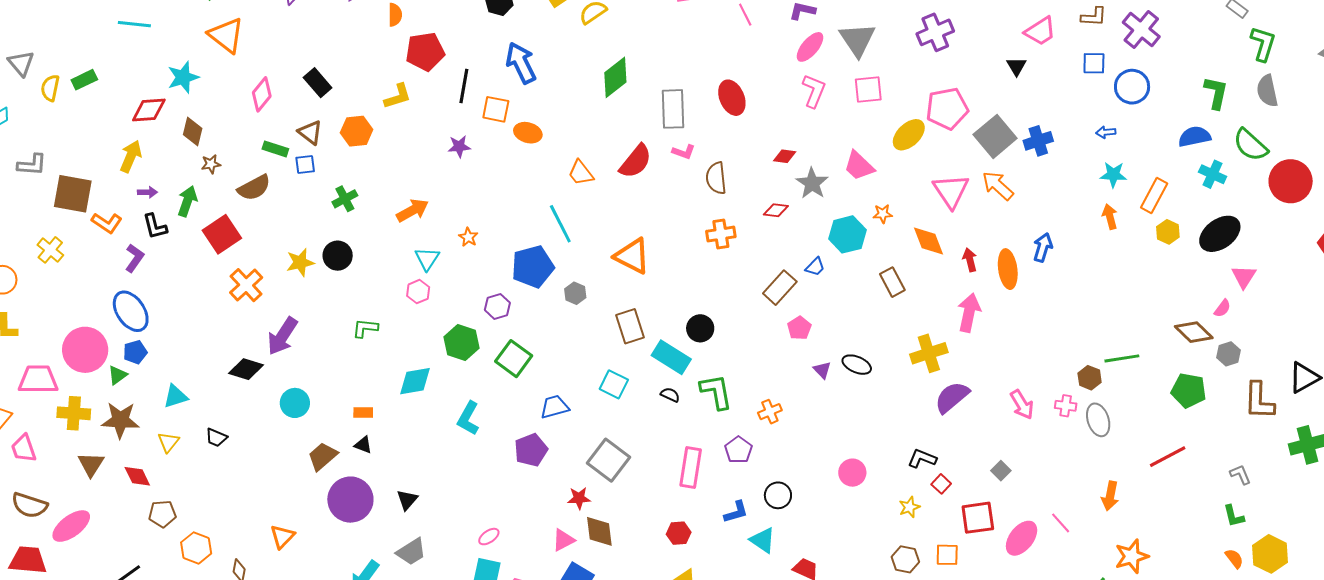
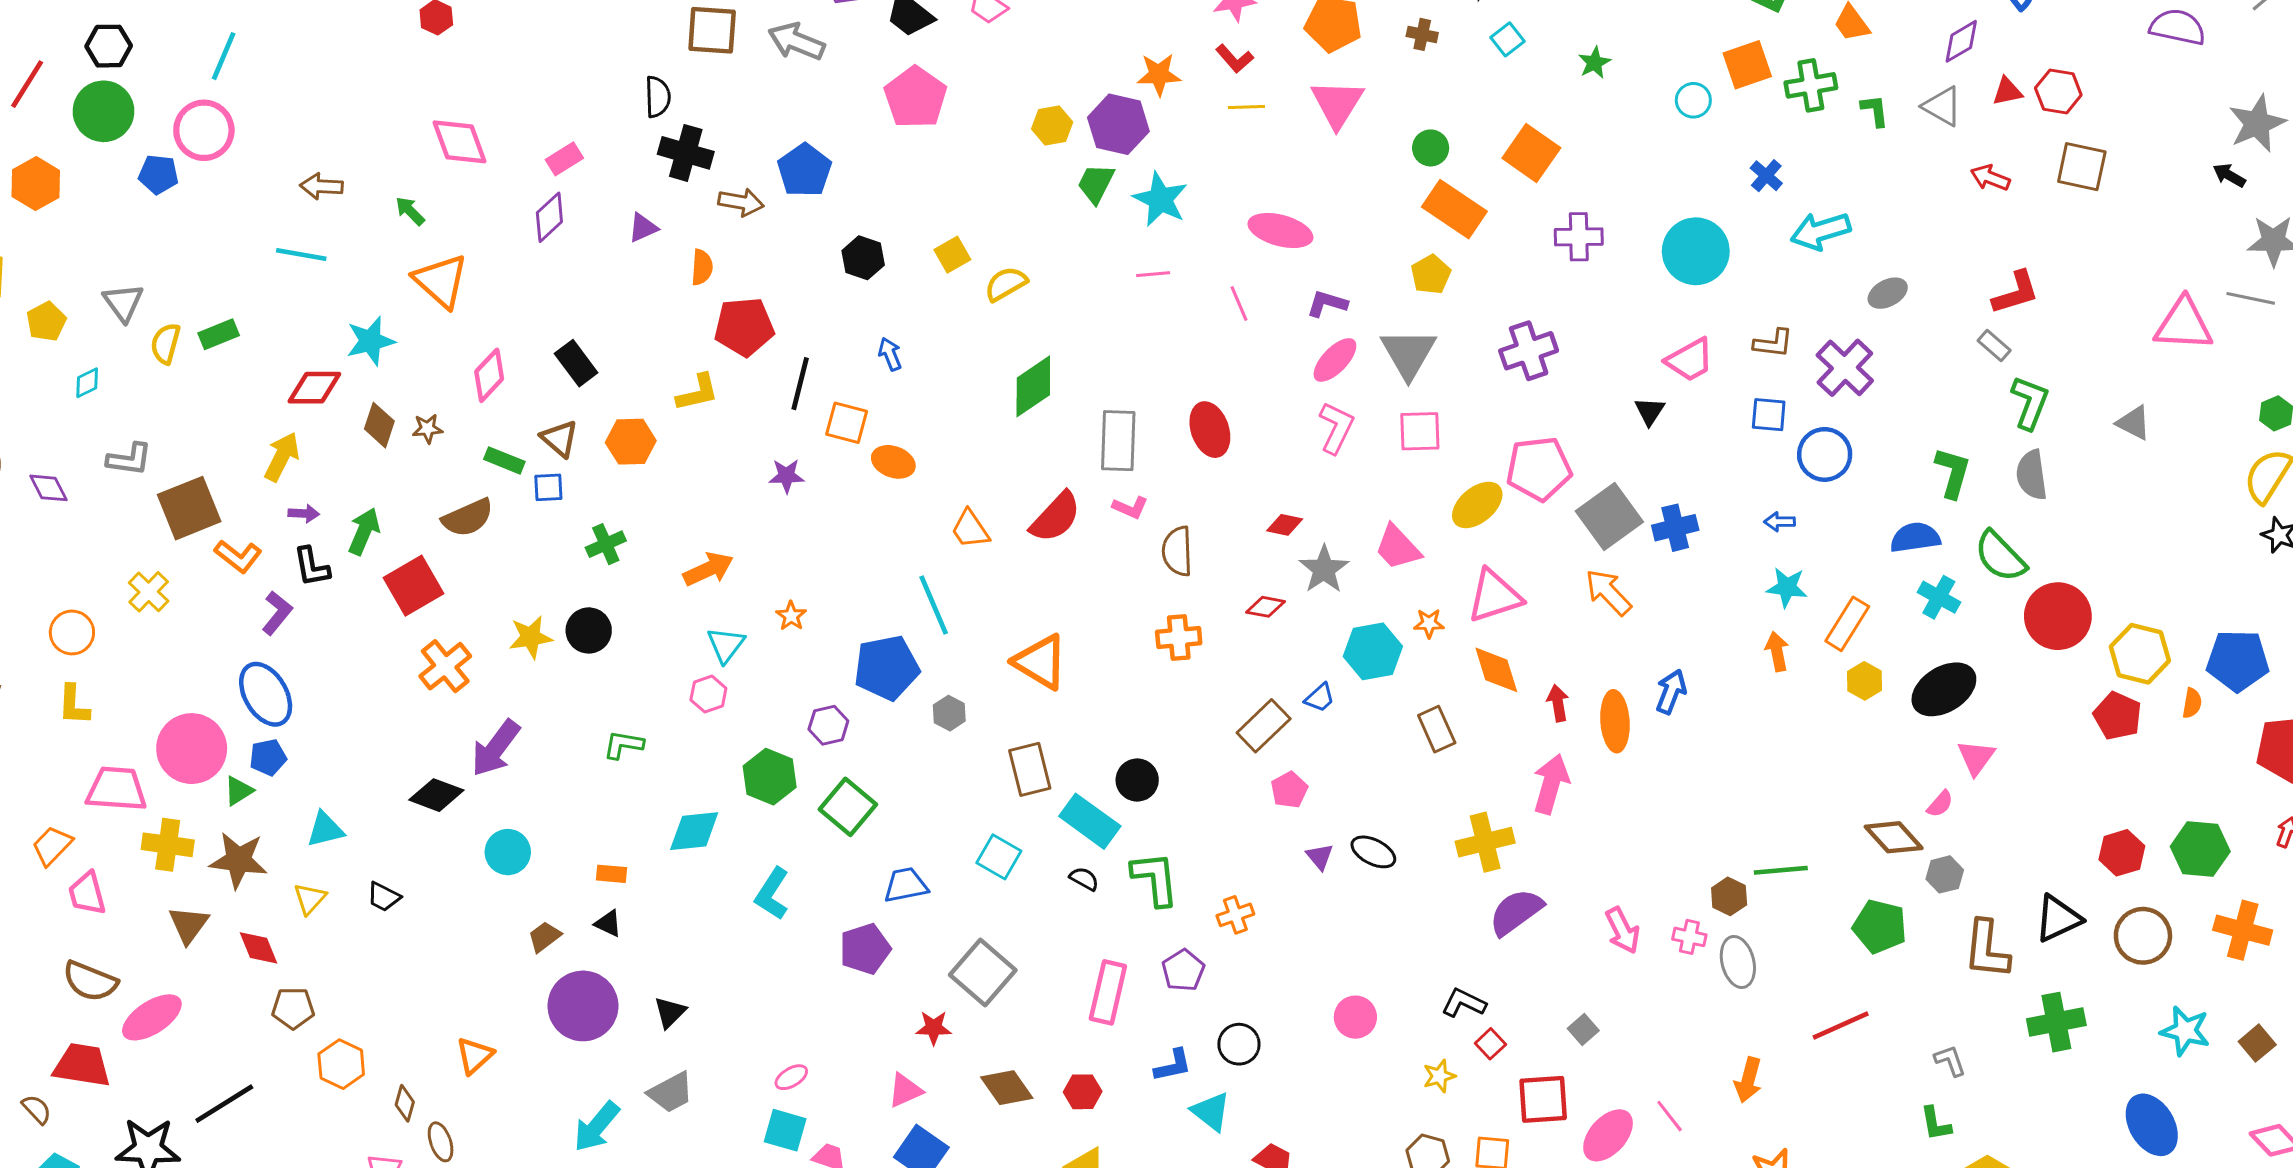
blue arrow: (521, 63) -> (890, 354), size x0.5
brown star: (211, 164) -> (428, 429), moved
pink triangle: (951, 191) -> (1494, 596), moved, turned 42
brown square: (73, 194) -> (189, 508), turned -36
brown trapezoid: (322, 456) -> (544, 937), size x0.7
brown diamond: (599, 531) -> (1007, 1088), moved, turned -32

